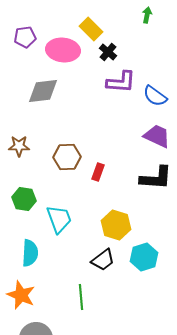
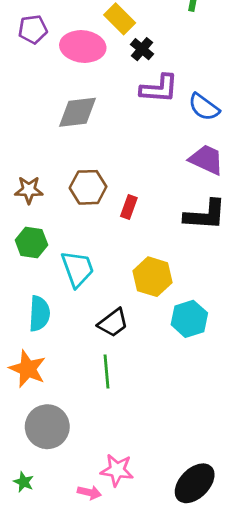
gray diamond: (43, 91) -> (78, 112), moved
brown star: (19, 146) -> (29, 190), moved
black trapezoid: (103, 260) -> (113, 323), moved

